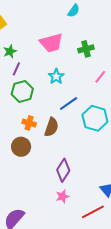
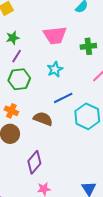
orange cross: (29, 123) -> (11, 111), moved
brown semicircle: (51, 127) -> (43, 119), turned -96
purple diamond: (63, 170) -> (34, 162), moved

